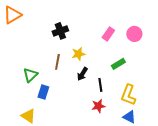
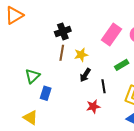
pink rectangle: (108, 34) -> (112, 34), size x1.5
brown line: (57, 62) -> (62, 53), moved
red star: (98, 106) -> (93, 106), moved

